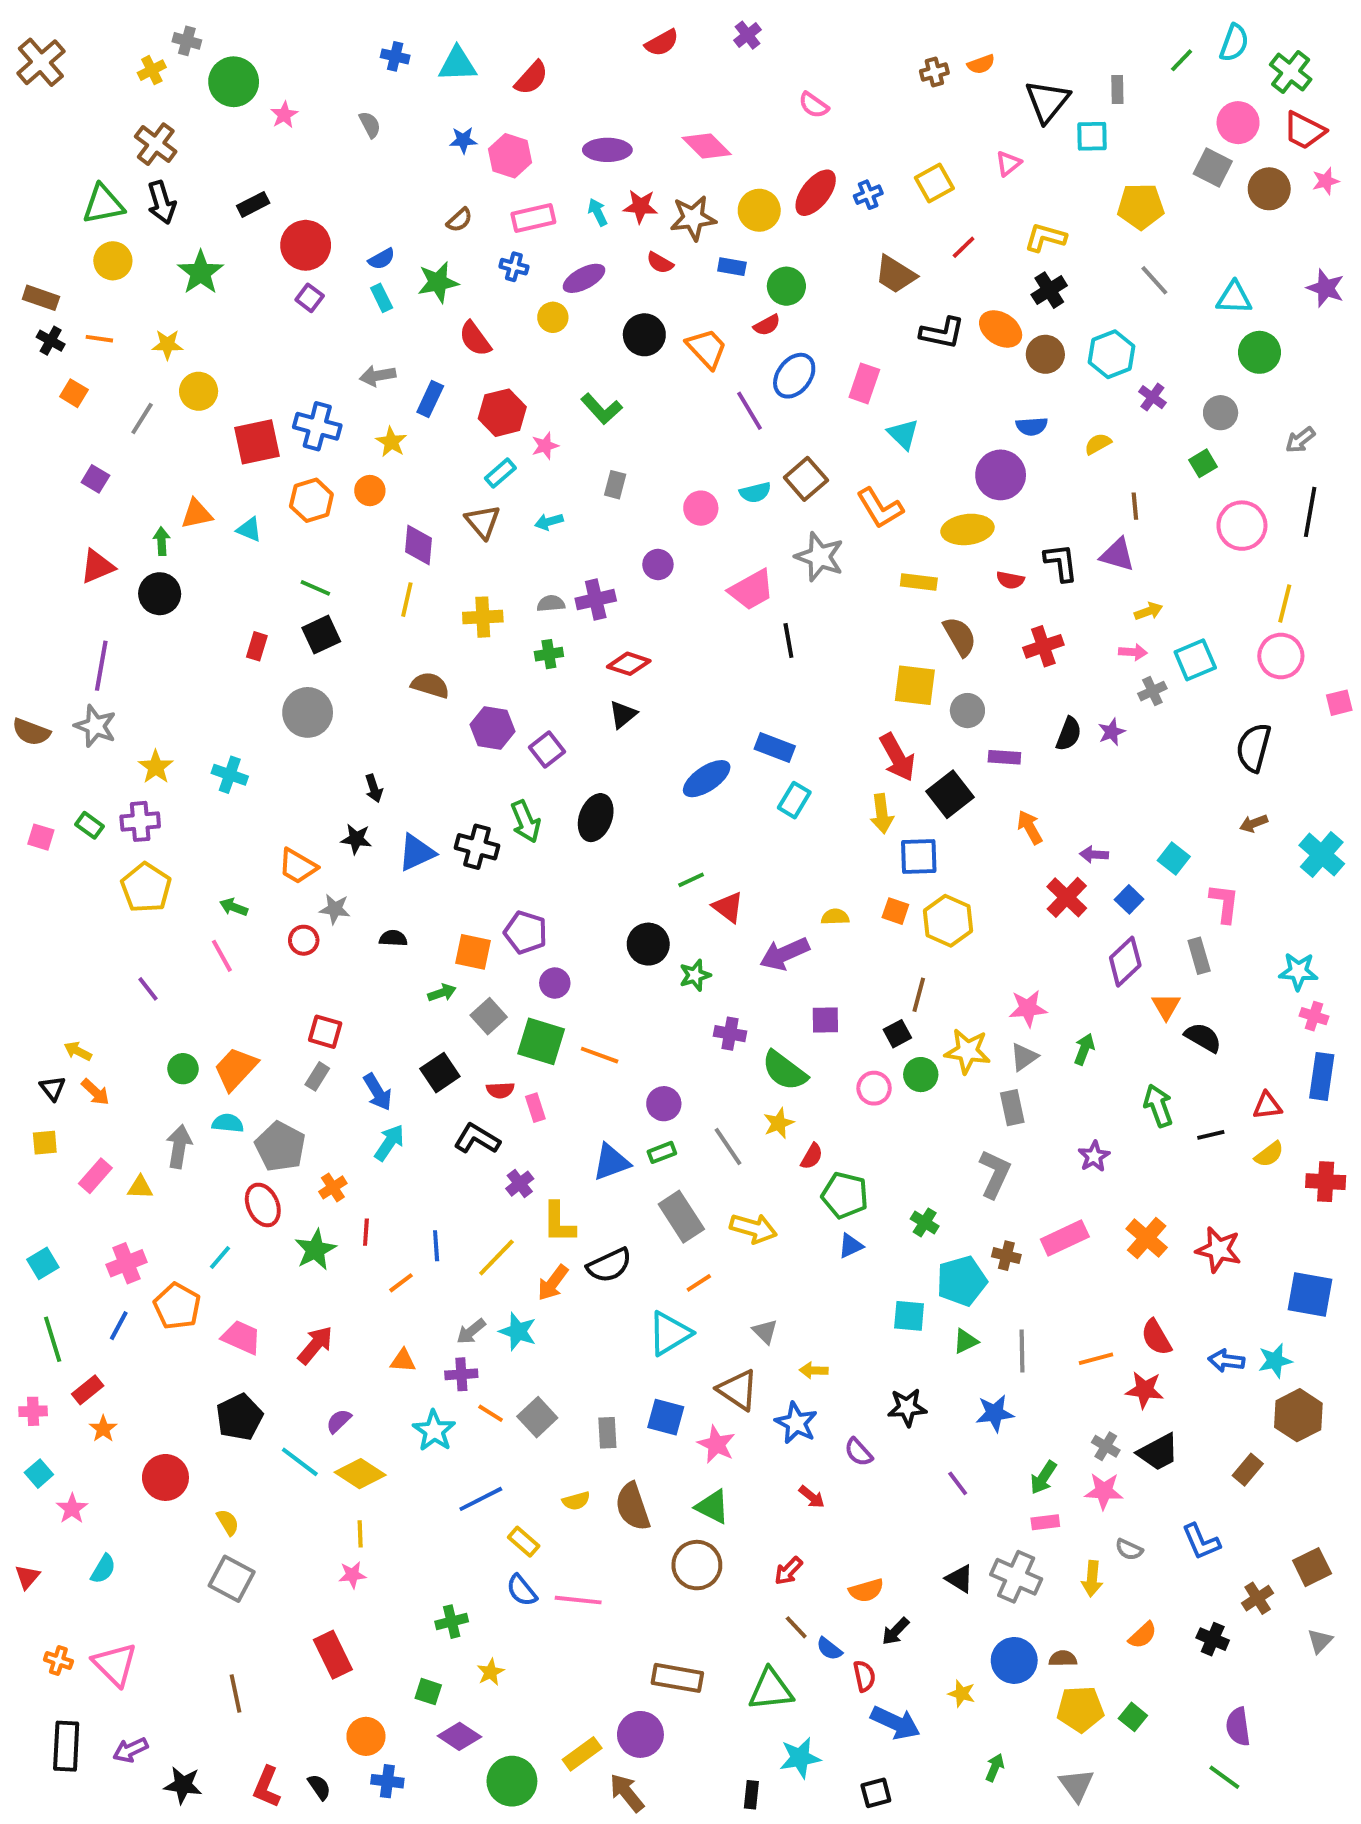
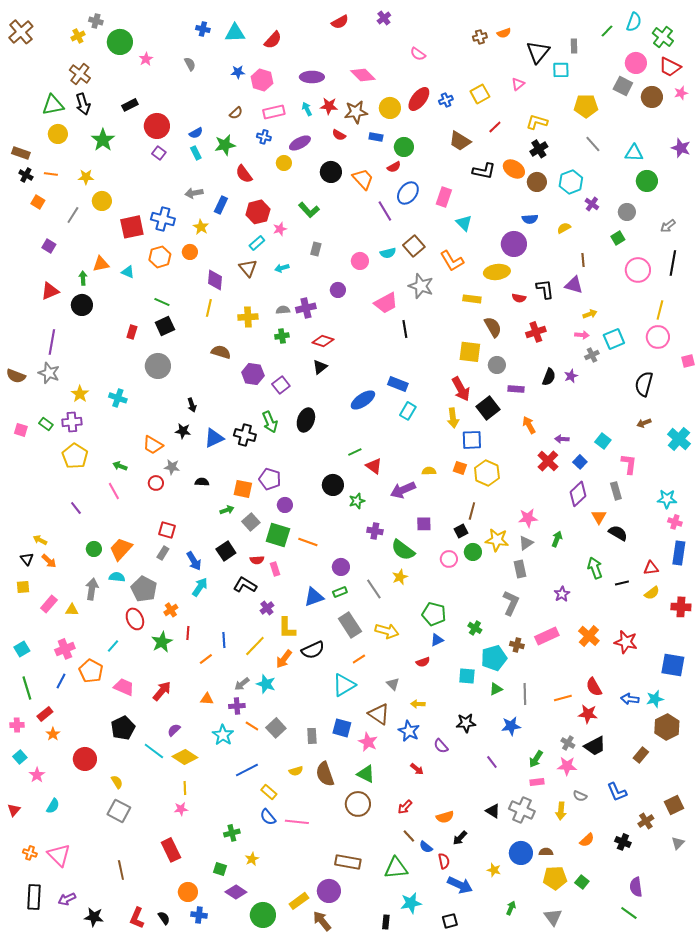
red semicircle: (812, 1156) -> (423, 662), moved, turned 40

